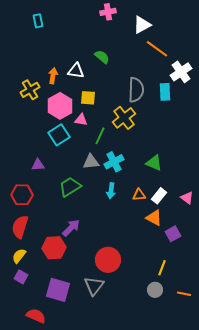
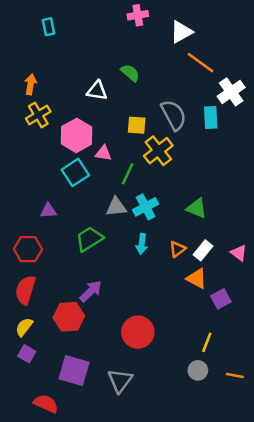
orange arrow: (53, 76) -> (31, 84), moved
gray semicircle: (136, 90) -> (174, 115), turned -30
yellow square: (88, 98) -> (137, 125), moved
orange triangle: (139, 195) -> (177, 249), turned -32
gray triangle: (94, 286) -> (120, 381), moved

